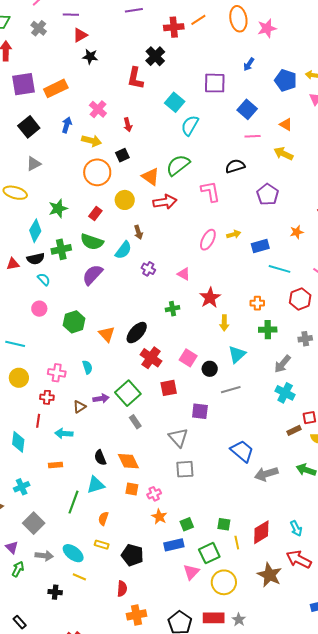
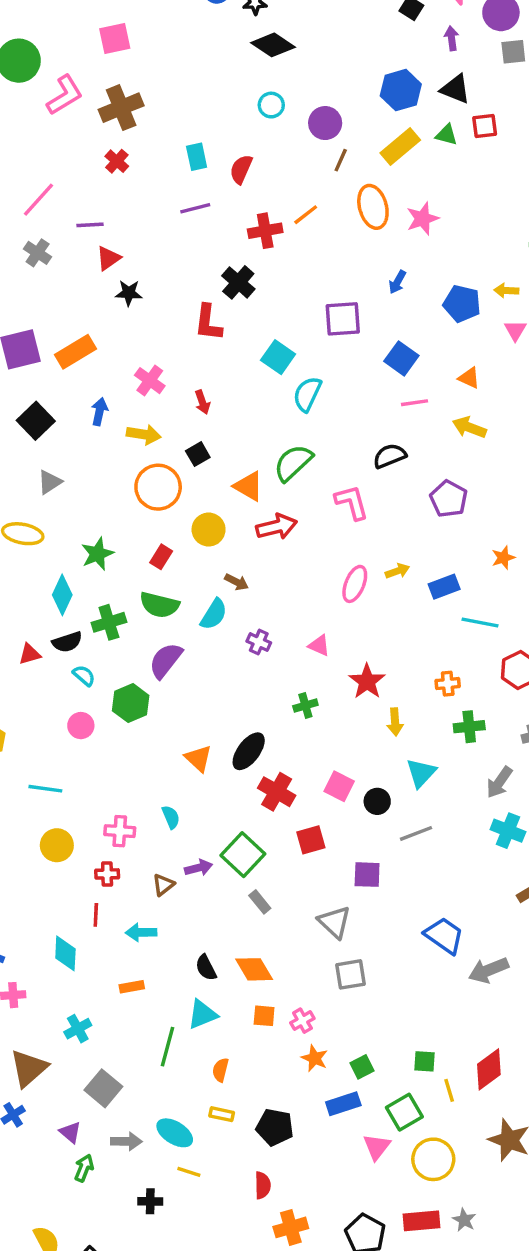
brown arrow: (138, 232) -> (237, 582), turned -40
green hexagon: (74, 322) -> (131, 703), moved

